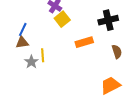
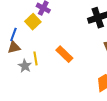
yellow square: (62, 19) -> (33, 22), moved
orange rectangle: (84, 42) -> (64, 54), moved, turned 66

